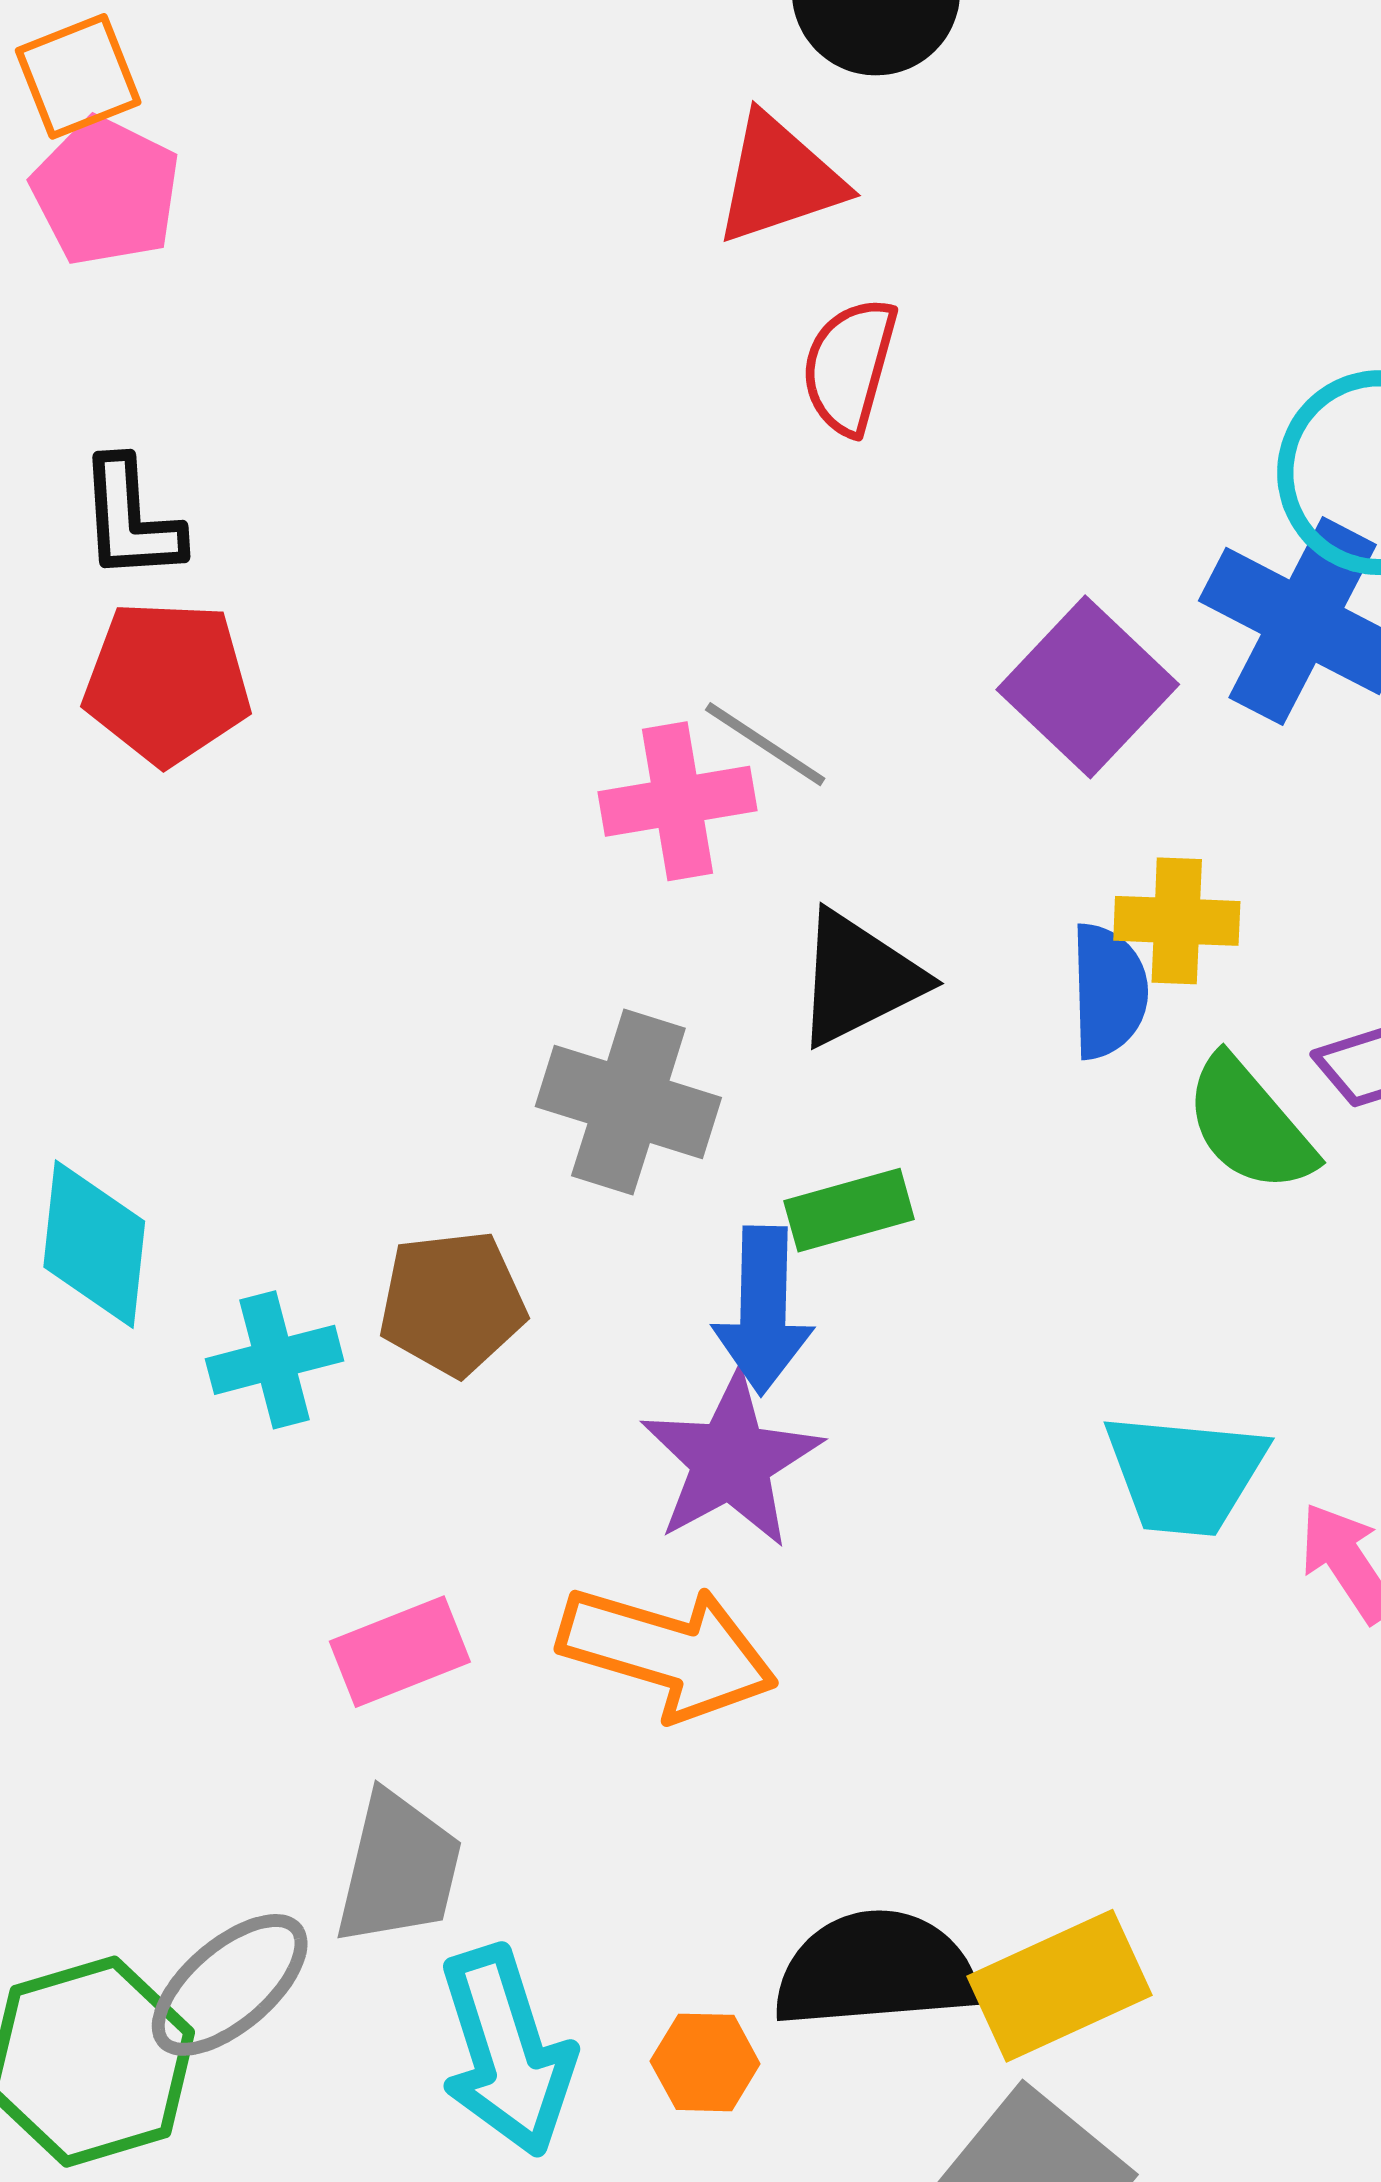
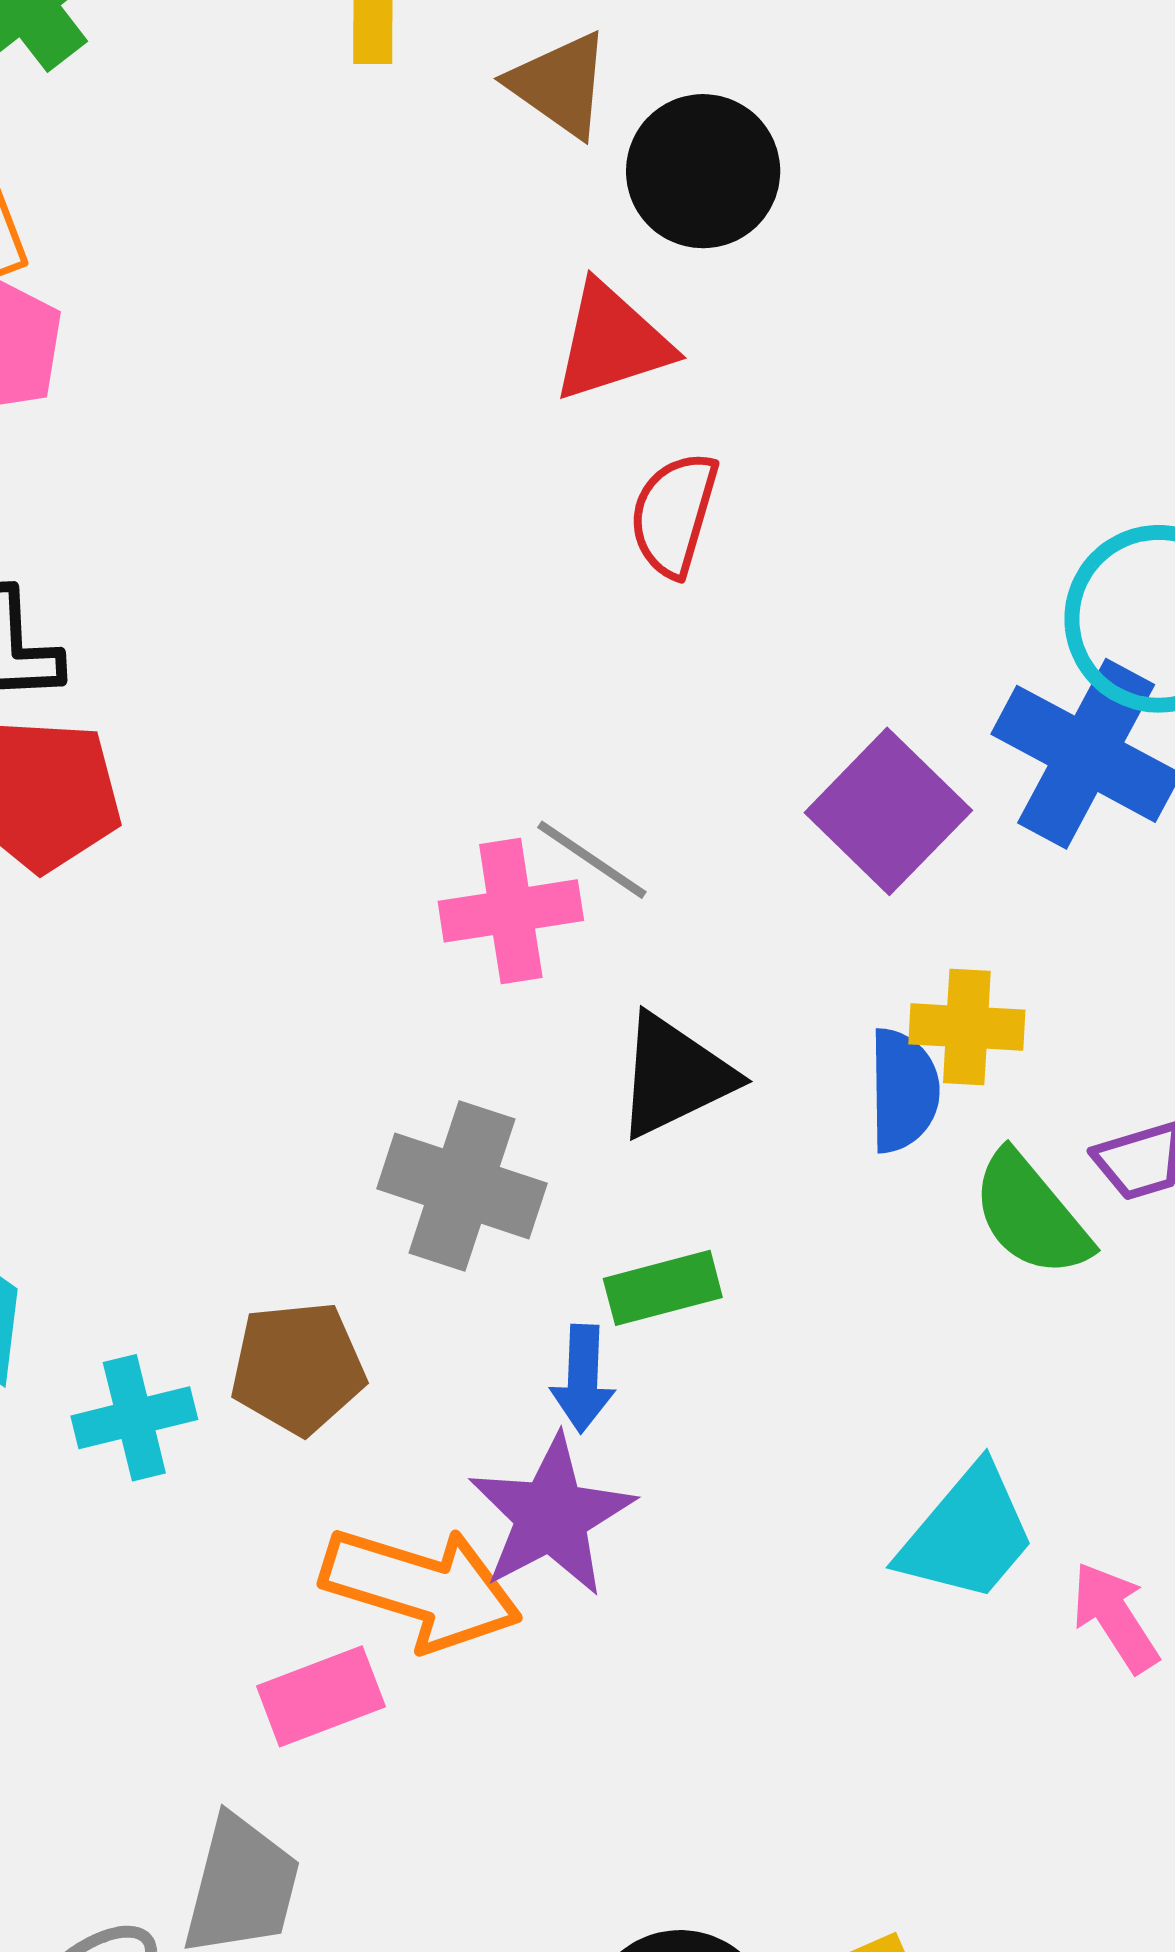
blue arrow: (763, 1310) -> (583, 1379), size x0.7
cyan trapezoid: (1185, 1474) -> (967, 1534), turned -56
pink rectangle: (400, 1652) -> (321, 1696), moved
orange arrow: (668, 1652) -> (421, 1588), moved

